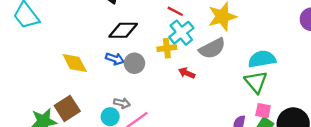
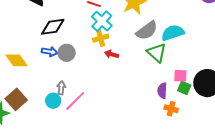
yellow cross: (167, 48) -> (101, 38), moved
gray semicircle: (212, 48) -> (147, 31), moved
green triangle: (256, 82) -> (157, 53), moved
gray arrow: (122, 103) -> (61, 88), turned -88

